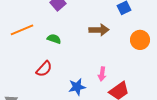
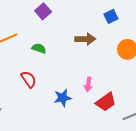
red semicircle: (44, 69) -> (29, 79), turned -78

